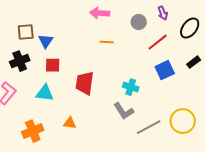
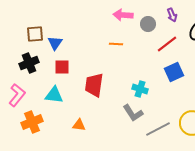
pink arrow: (100, 13) -> (123, 15), moved
orange cross: (33, 131) -> (32, 122), moved

